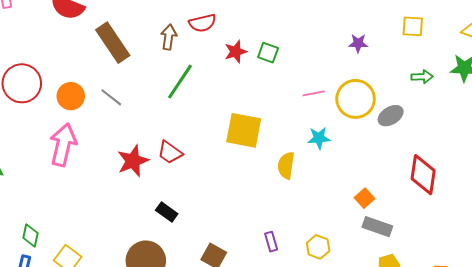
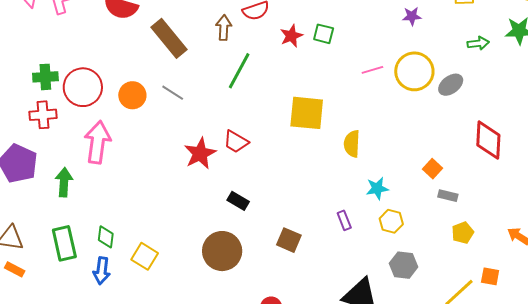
cyan star: (319, 138) -> (377, 188), moved
pink arrow: (63, 145) -> (97, 142), moved
gray rectangle: (377, 227) -> (448, 196), size x0.7

